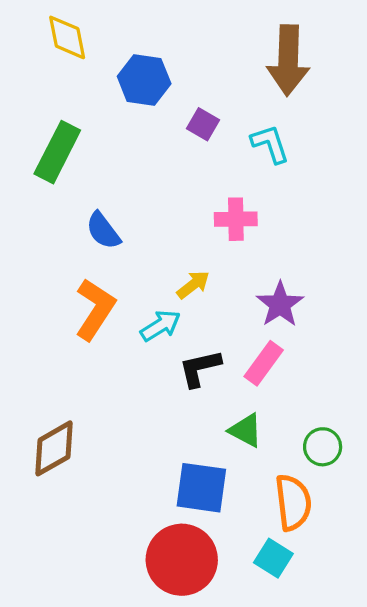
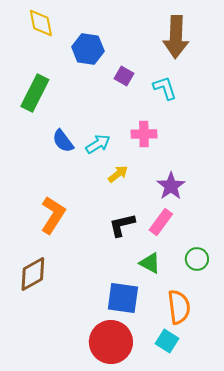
orange L-shape: (95, 309) -> (53, 215), moved
cyan arrow: (160, 326) -> (98, 144), moved
green circle: (323, 447) -> (197, 259), moved

